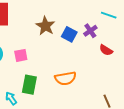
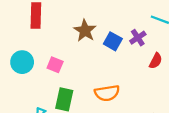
red semicircle: (106, 50) -> (156, 61), turned -96
pink square: (21, 55) -> (55, 65), turned 32

